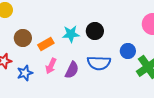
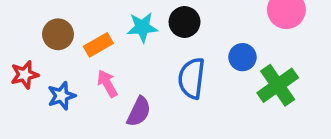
blue semicircle: (99, 63) -> (192, 78), turned 95
pink arrow: (51, 66) -> (107, 84), turned 126
purple semicircle: (72, 70) -> (139, 112), moved

